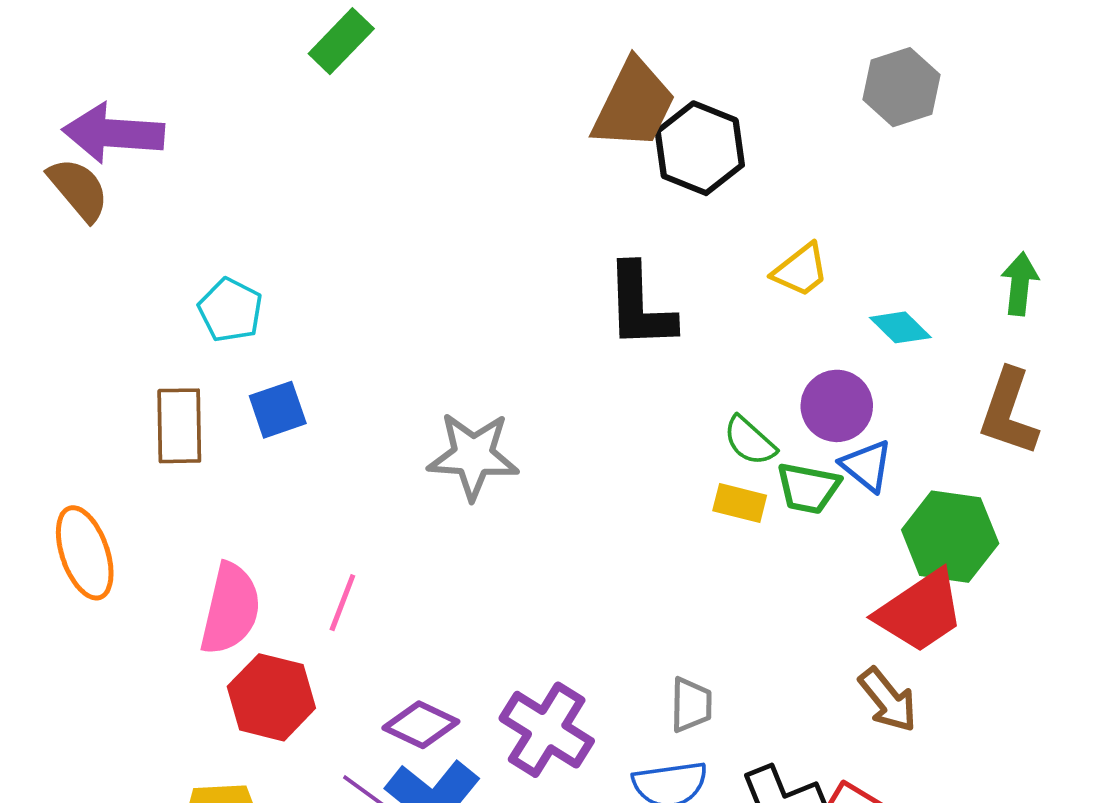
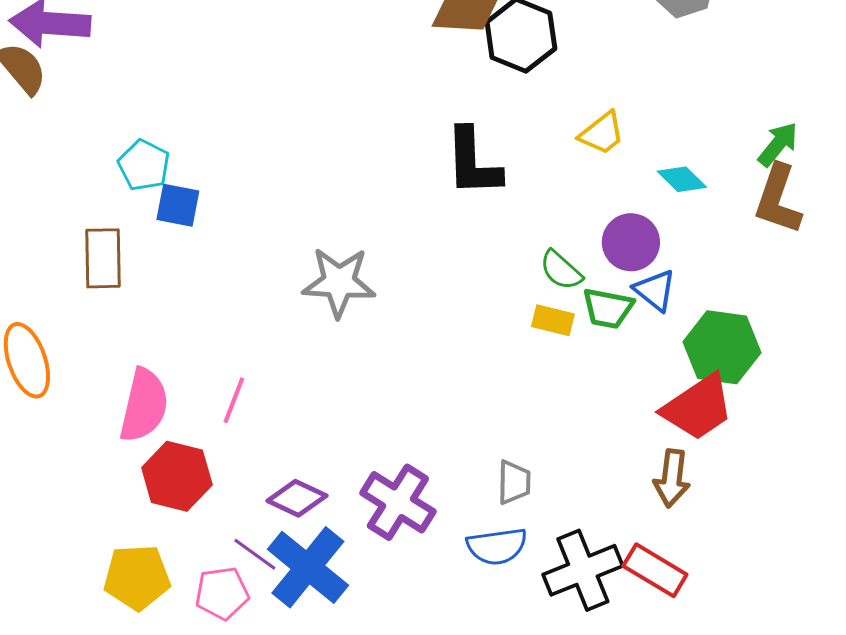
green arrow: (1020, 284) -> (778, 144), turned 33
blue square: (278, 410) -> (178, 205), moved, turned 30
brown L-shape: (1009, 412) -> (778, 199), moved
brown arrow: (888, 700) -> (672, 478), turned 46

